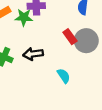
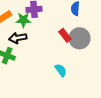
black arrow: (33, 54) -> (18, 38), moved

